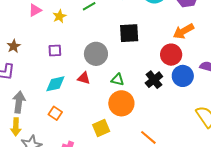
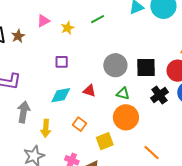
black square: (129, 33) -> (146, 67), moved
brown star: (14, 46) -> (18, 36), moved
gray circle: (96, 54) -> (115, 65), moved
orange square: (55, 113) -> (79, 124), moved
yellow arrow: (16, 127) -> (46, 128), moved

